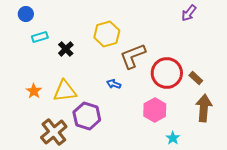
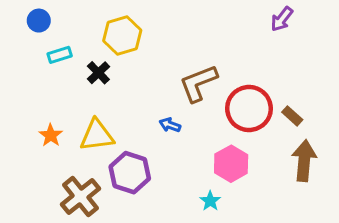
yellow hexagon: (107, 34) -> (122, 35), moved
cyan star: (173, 138) -> (210, 201), moved

